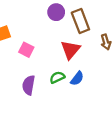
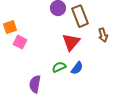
pink square: (26, 50) -> (20, 42), moved
purple semicircle: (29, 85) -> (35, 84), moved

